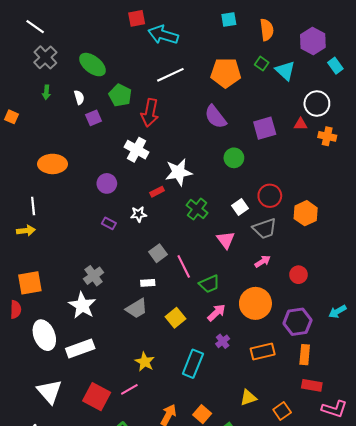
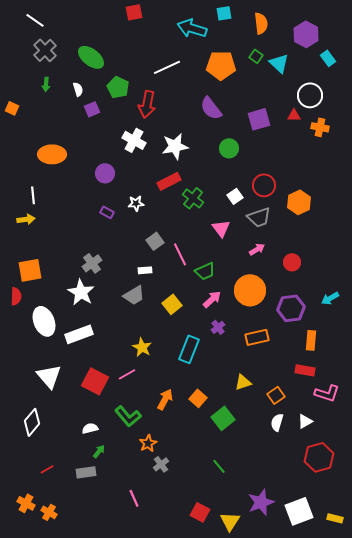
cyan arrow: (163, 35) -> (192, 28), moved
white star: (179, 172) -> (175, 146), moved
red rectangle: (157, 192) -> (169, 181), moved, size x1.6
orange rectangle: (305, 355) -> (311, 340), moved

